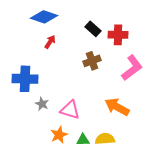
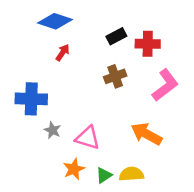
black rectangle: (93, 29) -> (116, 36), turned -70
green triangle: (83, 140) -> (104, 175), turned -32

